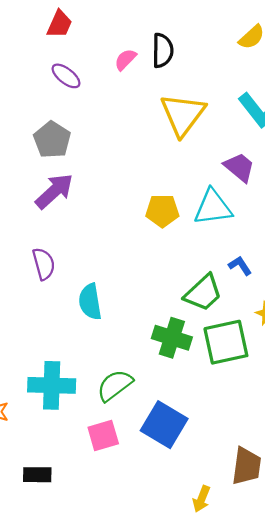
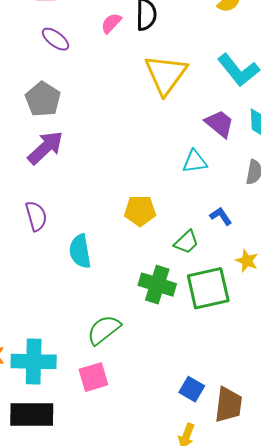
cyan triangle: (213, 207) -> (195, 161), size x0.7
yellow pentagon: (162, 211) -> (140, 211), moved
green trapezoid: (203, 293) -> (186, 242), size x0.7
cyan cross: (52, 385) -> (34, 361), moved
blue square: (164, 425) -> (192, 389), moved, size x0.6
black rectangle: (37, 475) -> (32, 415), size x1.6

